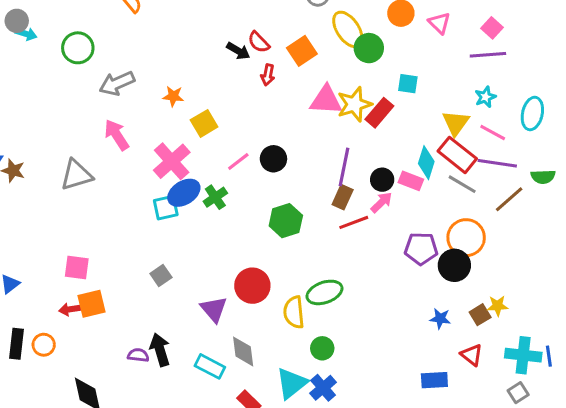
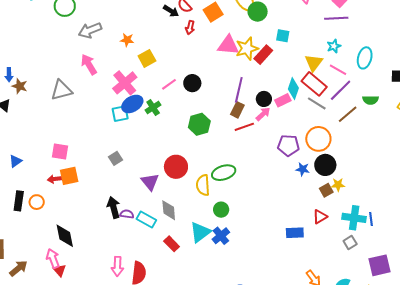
purple line: (497, 163) -> (341, 90), turned -55
pink rectangle: (411, 181) -> (283, 100), turned -49
black circle: (454, 265) -> (325, 165), moved
blue star: (440, 319) -> (303, 169), moved
purple semicircle: (138, 355) -> (127, 214), moved
red triangle: (472, 355) -> (320, 217), turned 49

